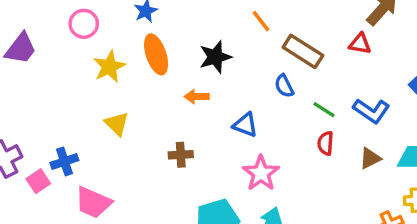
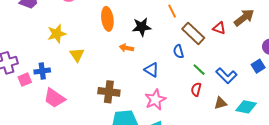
red triangle: (360, 44) -> (219, 28), moved
yellow star: (109, 67) -> (57, 34), moved
brown cross: (181, 155) -> (109, 92), moved, size x1.5

